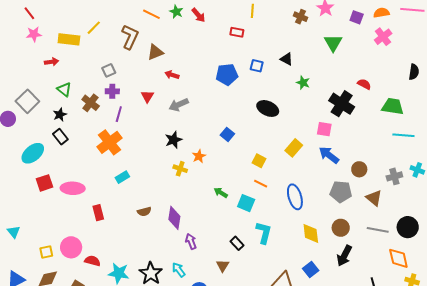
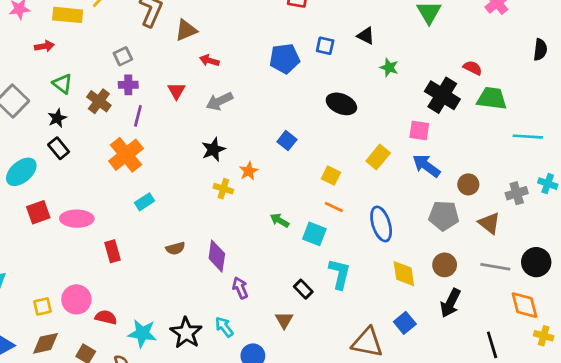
green trapezoid: (393, 106) -> (492, 98), moved

